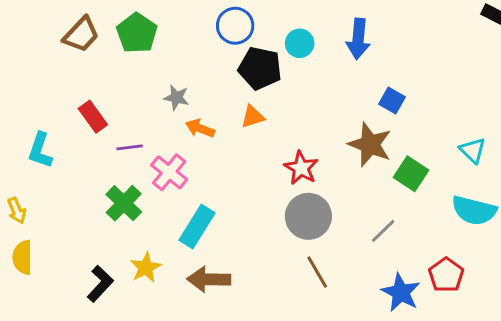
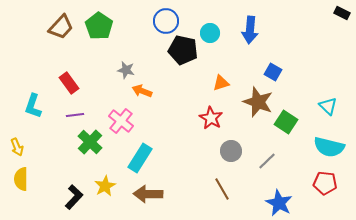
orange triangle: (253, 117) -> (221, 83), moved
purple line: (130, 147) -> (75, 115), moved
gray circle: (308, 216) -> (231, 151), moved, size x0.7
red pentagon: (446, 275) -> (325, 183), moved, turned -30

